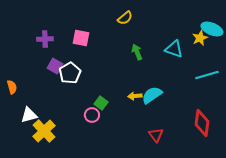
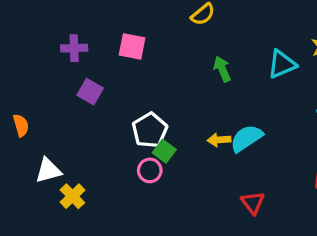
cyan triangle: (174, 49) -> (282, 64), turned -42
white pentagon: (70, 73) -> (150, 130), moved
yellow cross: (44, 131) -> (72, 196), size x0.7

